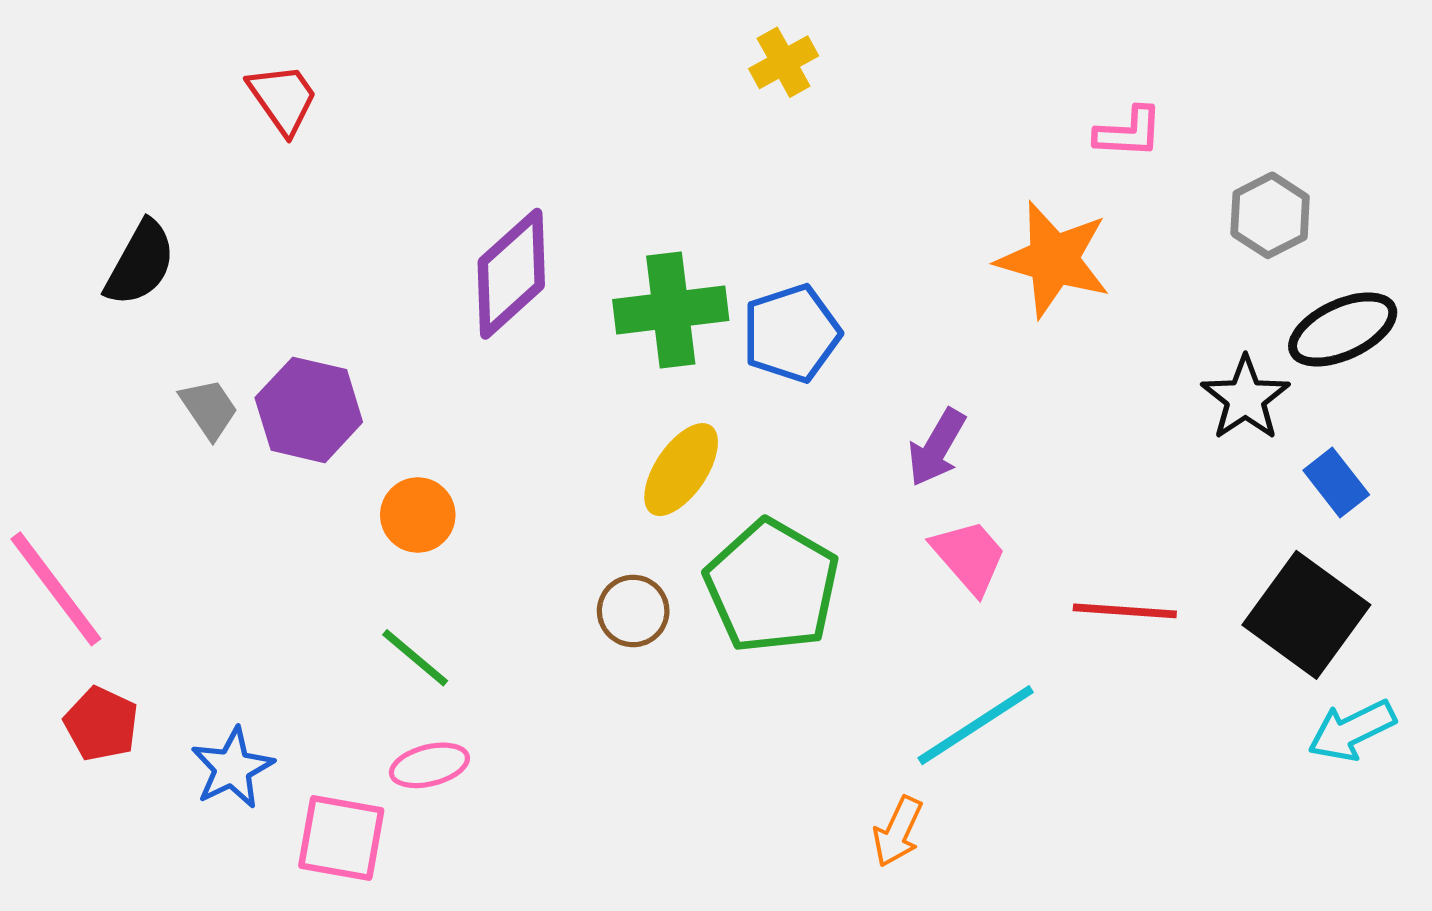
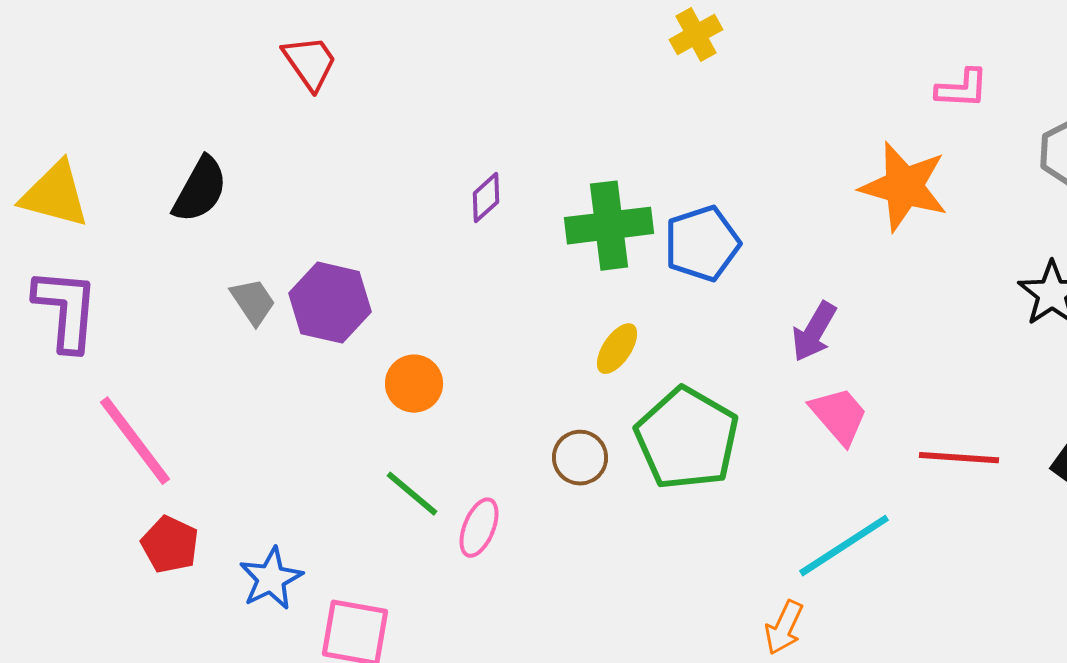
purple diamond: (511, 274) -> (486, 198), size x0.5
yellow ellipse: (681, 470) -> (617, 349), size x0.7
pink ellipse: (429, 765) -> (479, 528), moved, turned -54

